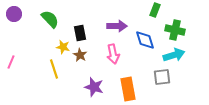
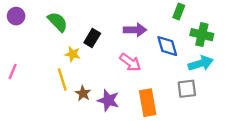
black rectangle: (80, 33) -> (92, 38), turned 42
pink arrow: (113, 54) -> (130, 62), turned -42
brown star: (80, 55) -> (83, 93), moved

